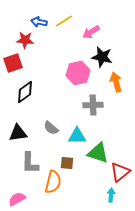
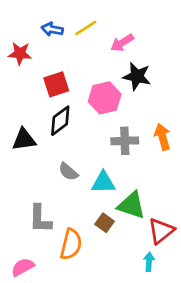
red star: (25, 40) -> (20, 54), moved
red square: (13, 63) -> (56, 84), moved
orange arrow: (116, 82) -> (162, 137), moved
black diamond: (25, 92) -> (60, 121), moved
black triangle: (18, 133) -> (24, 139), moved
brown square: (67, 163) -> (105, 223), moved, turned 32

